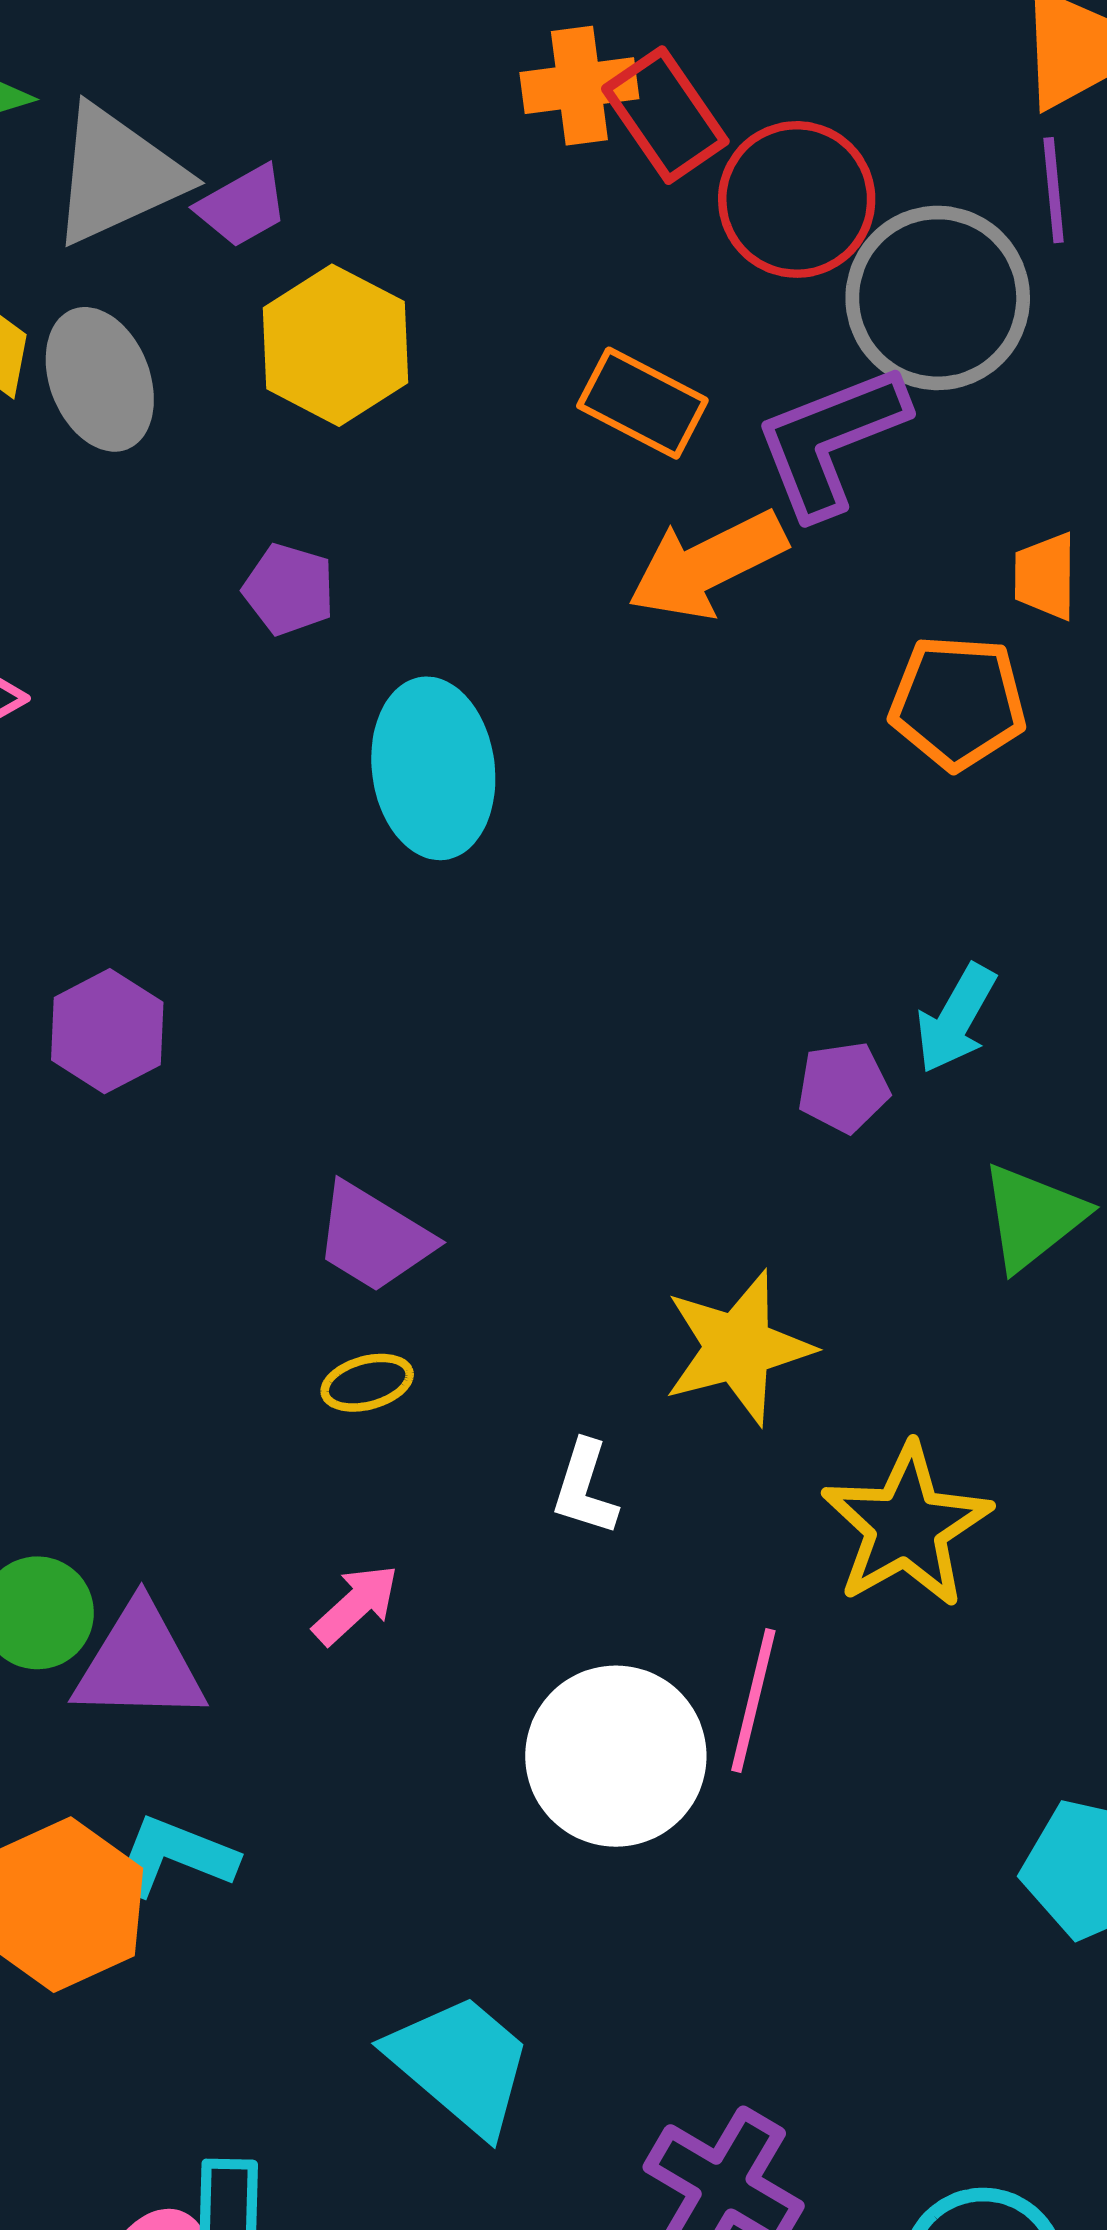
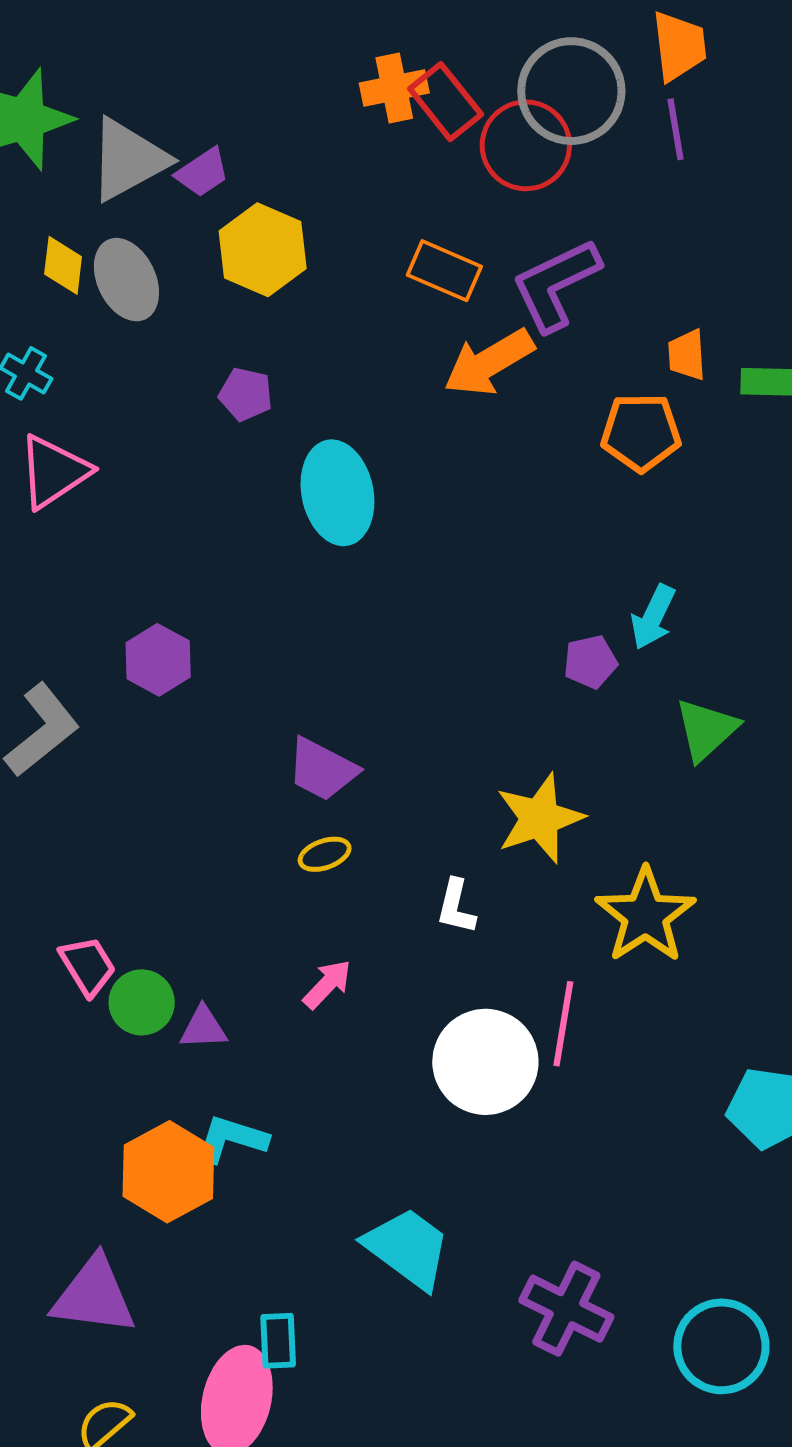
gray circle: (938, 298) -> (571, 91), moved
purple triangle: (139, 1663) -> (203, 1028), size x0.6

